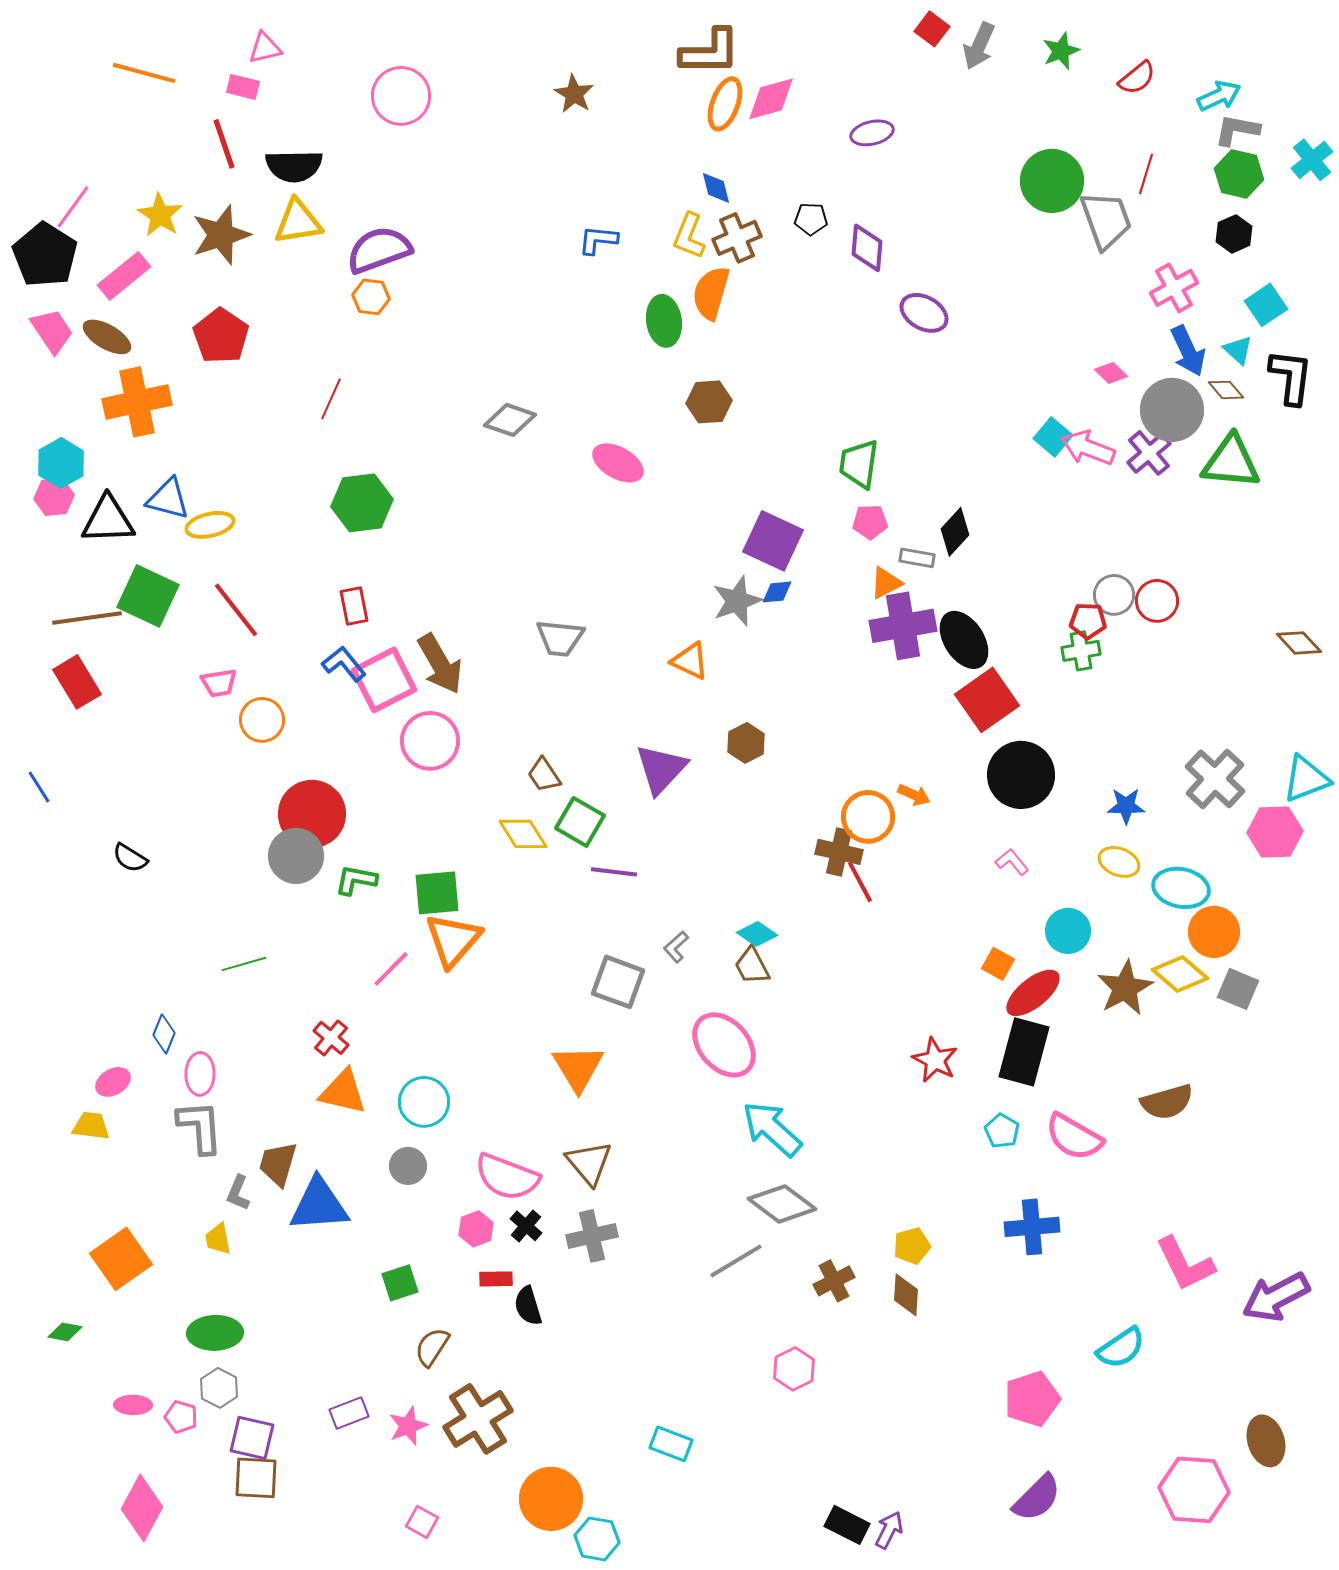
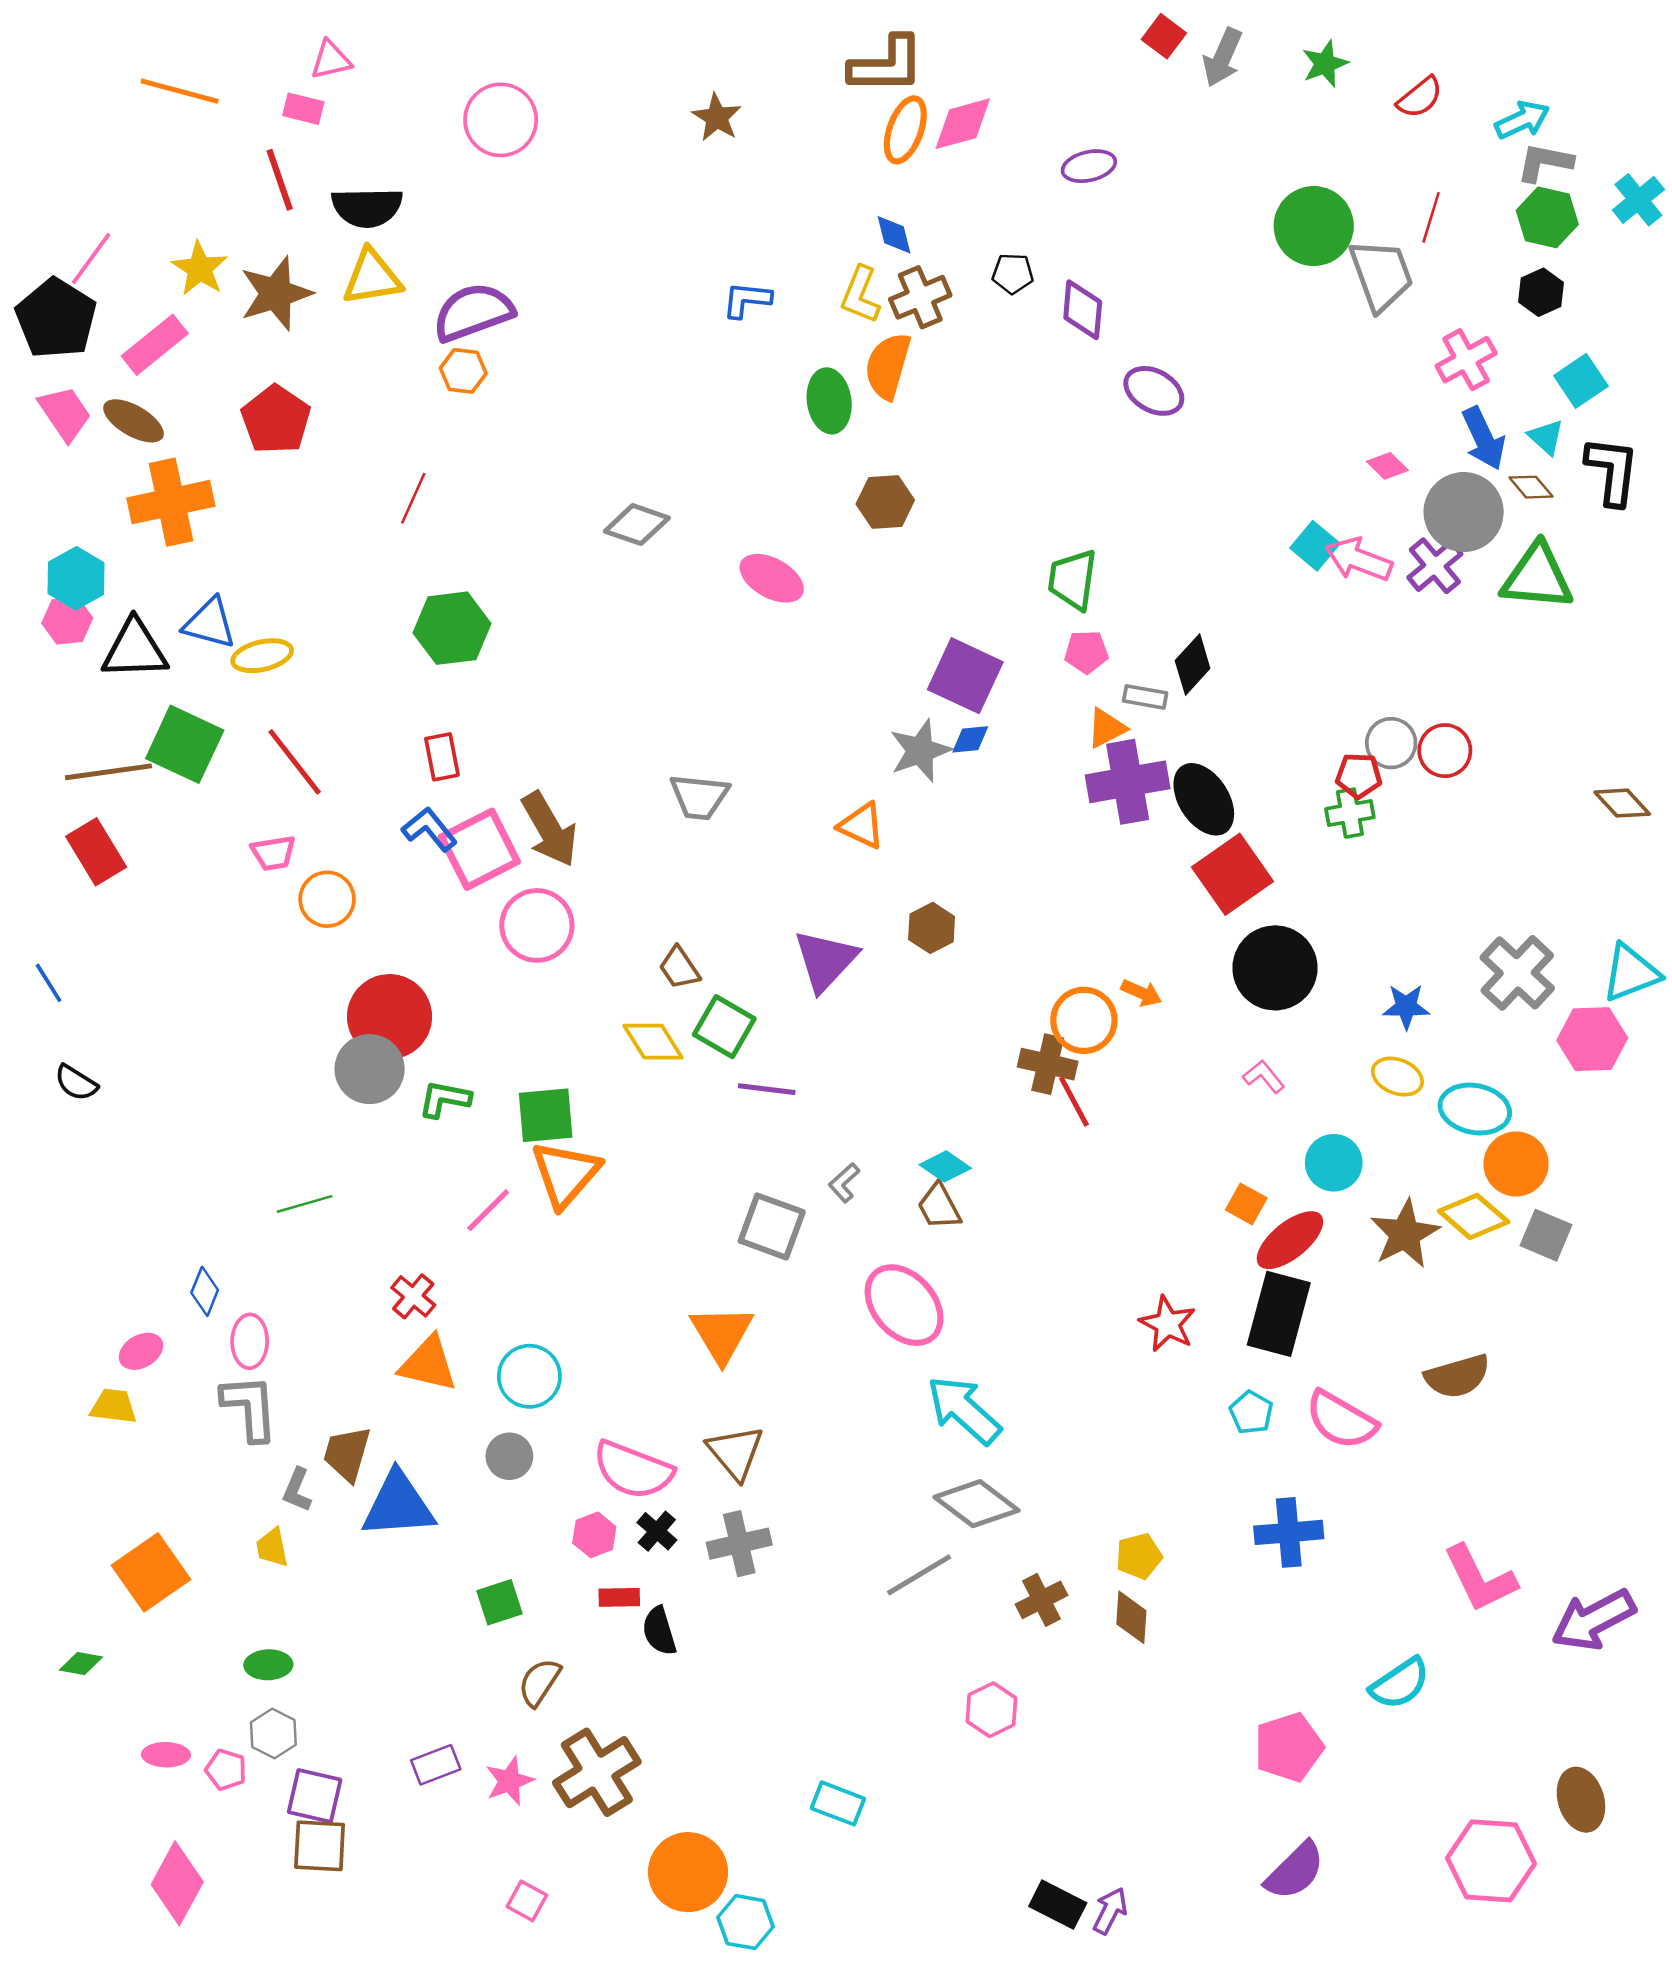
black semicircle: (130, 858) -> (76, 1083), moved
green ellipse: (215, 1333) -> (268, 1665), size x0.7

